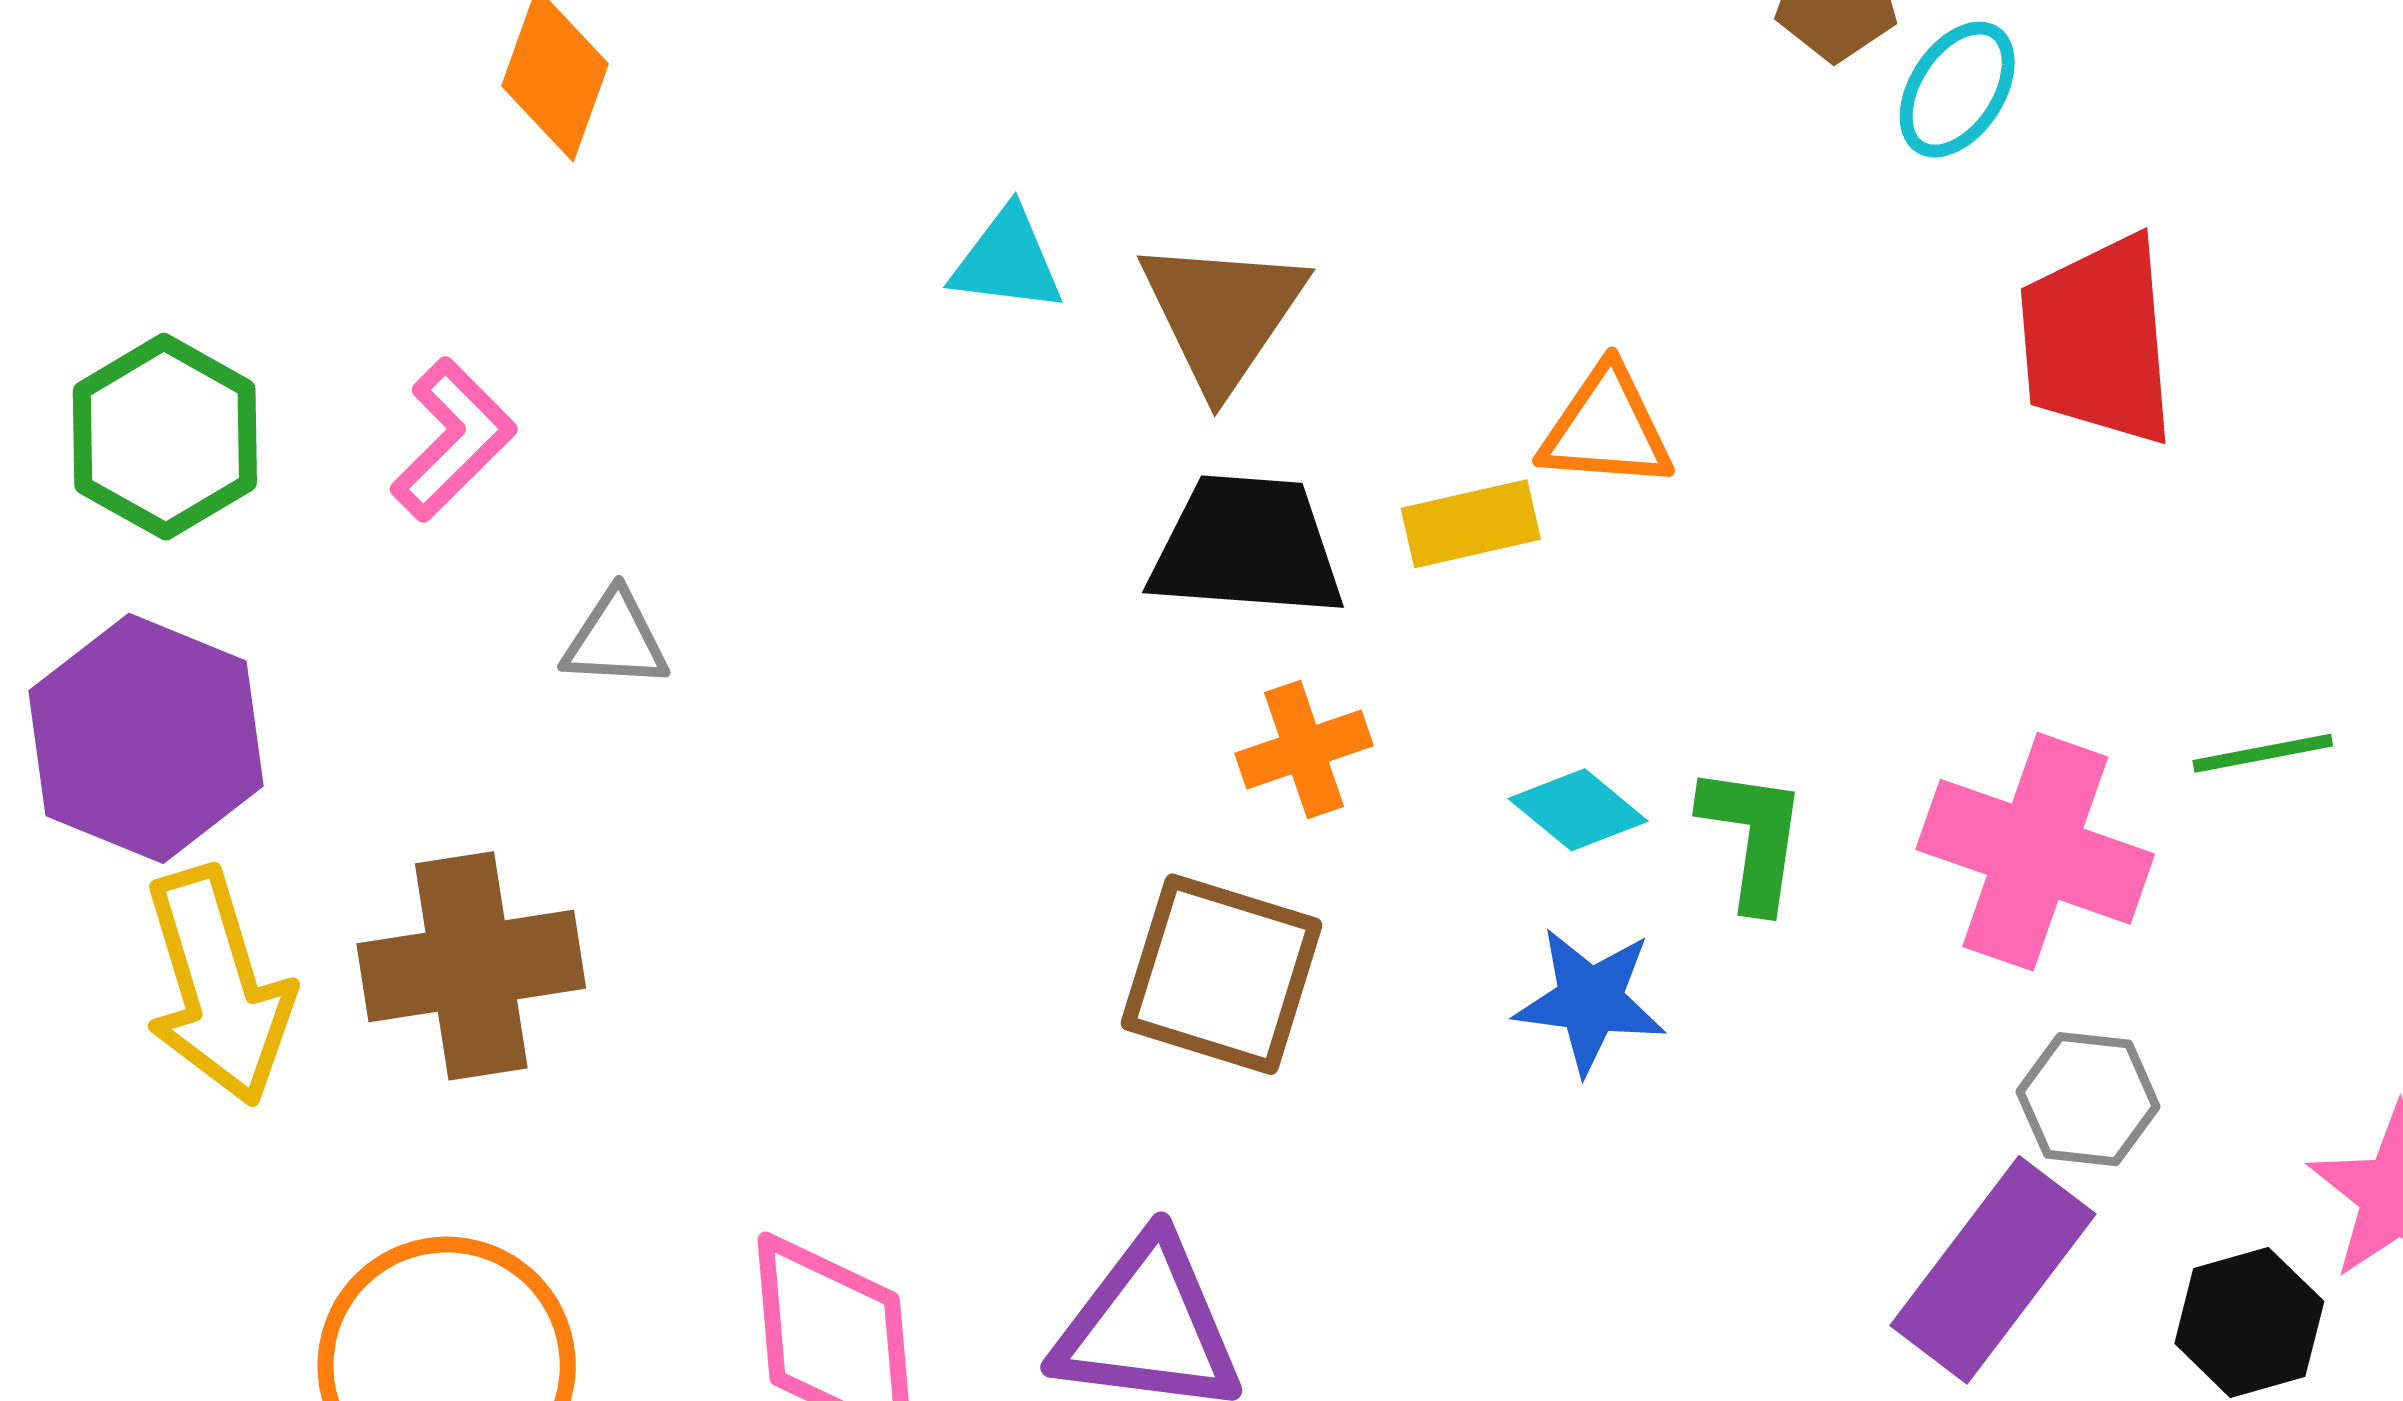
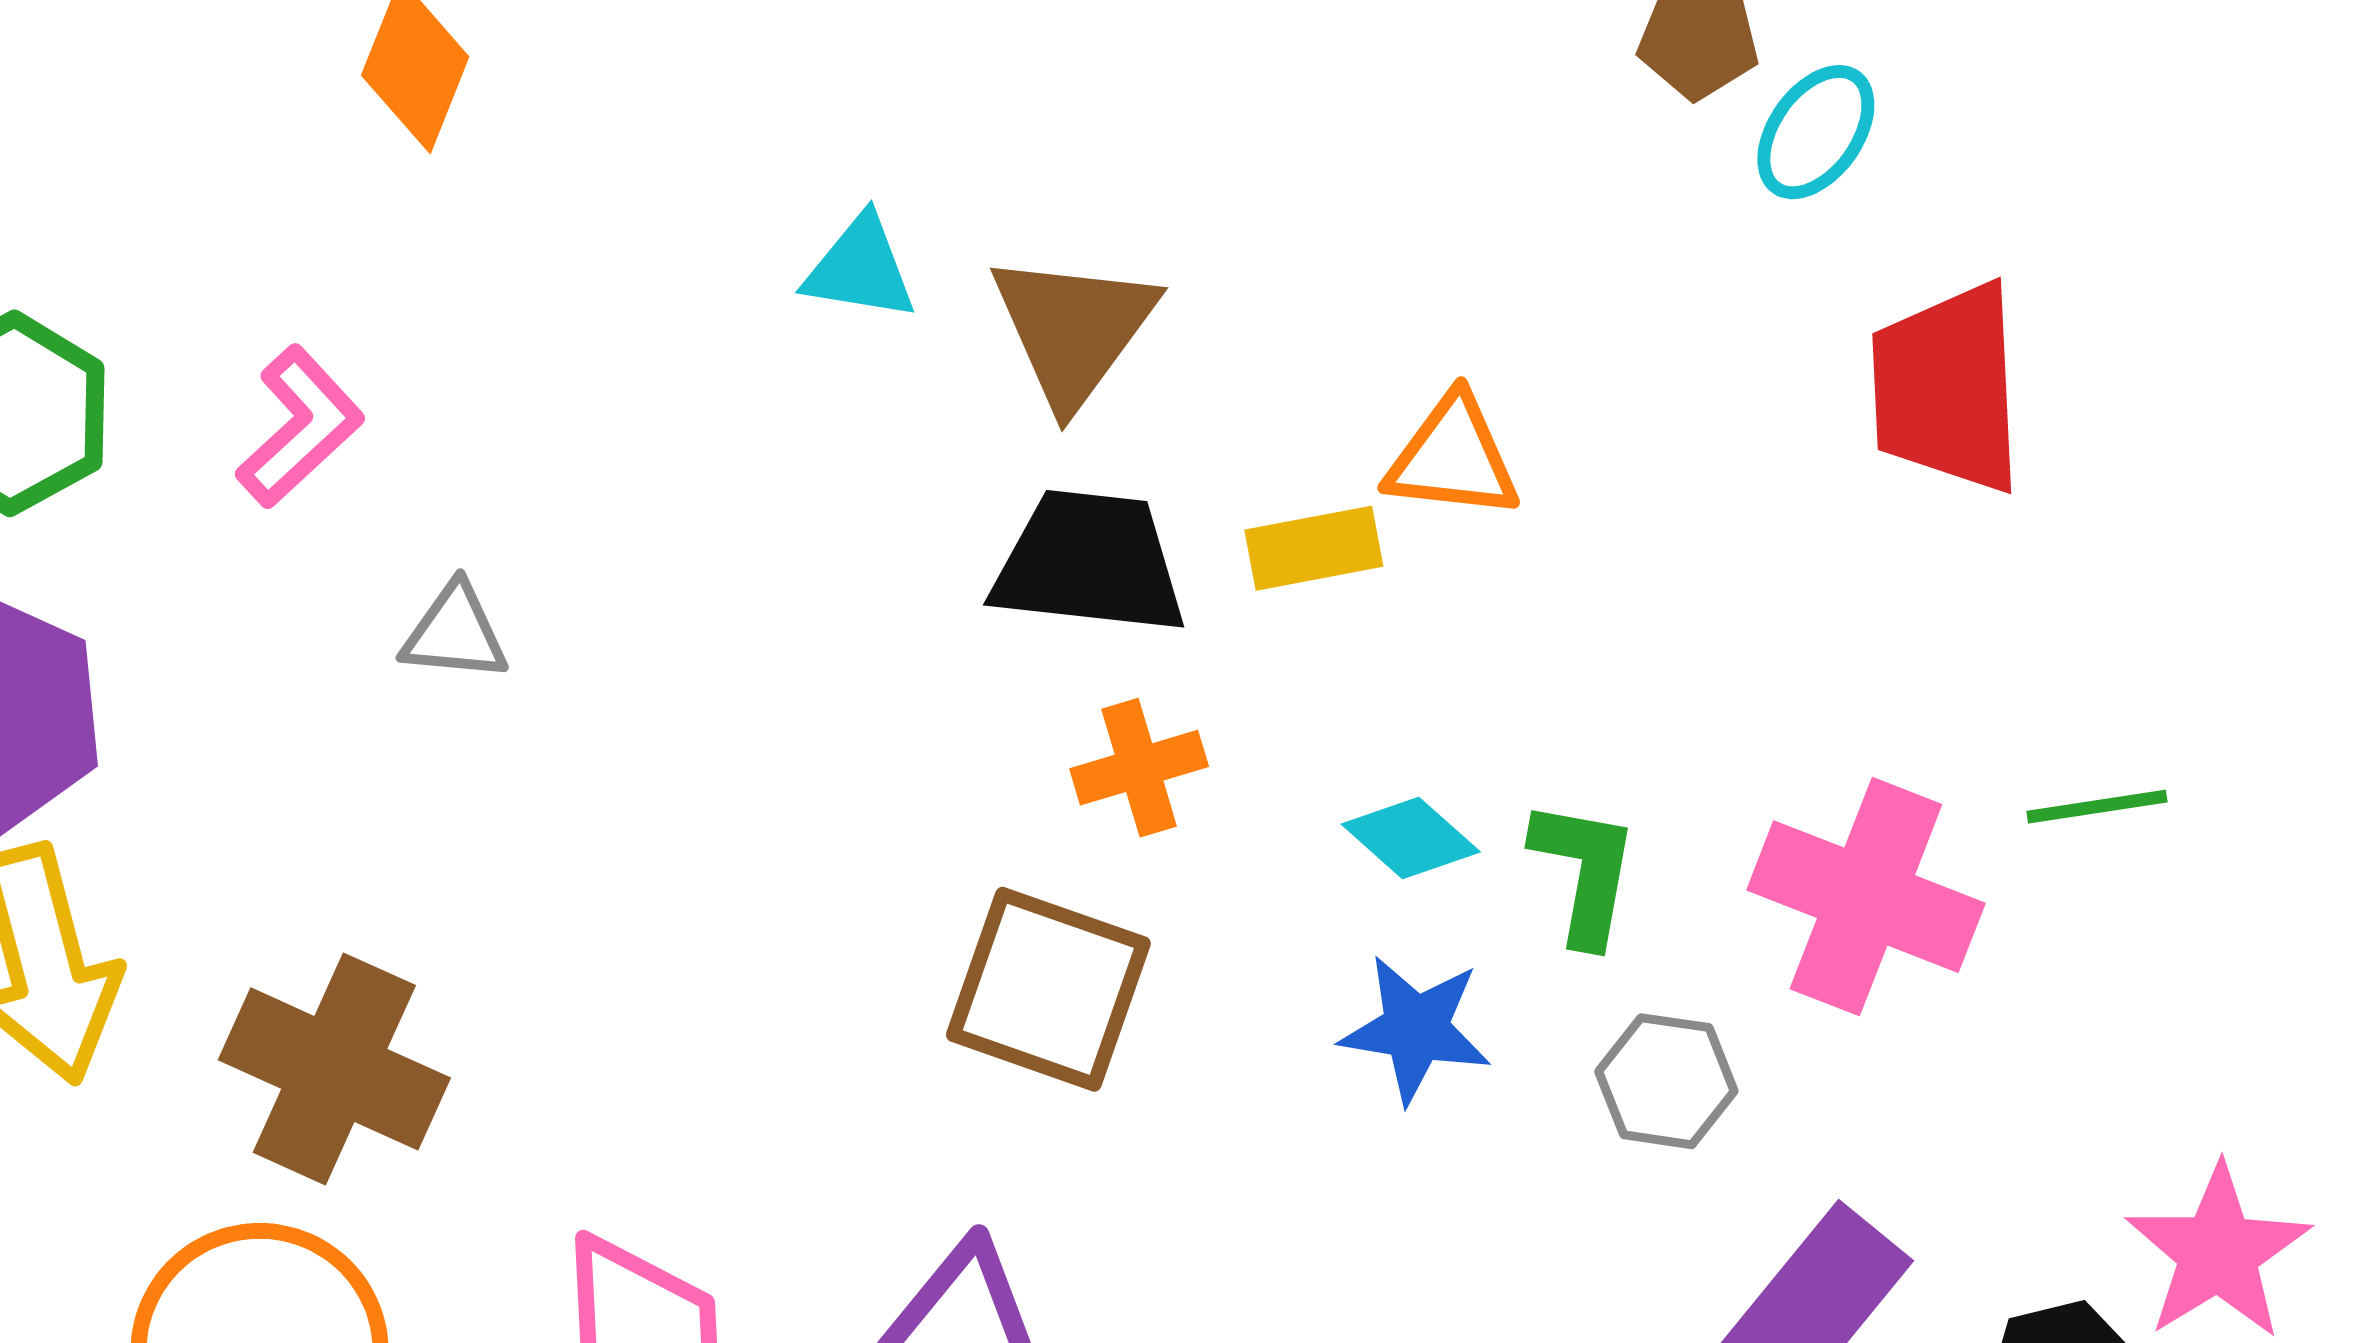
brown cross: (471, 966) -> (334, 1069), moved, turned 31
gray hexagon: (2088, 1099) -> (1666, 1081), moved

